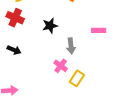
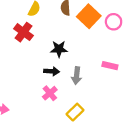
black arrow: (14, 50) -> (52, 71), moved, turned -32
pink cross: (61, 66) -> (50, 93), moved

